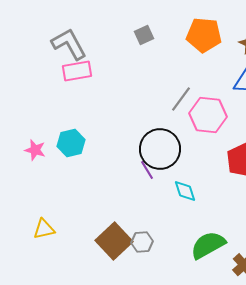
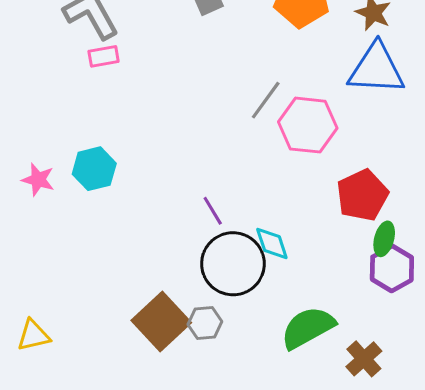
pink rectangle: (77, 71) -> (104, 56), size x0.7
black circle: (160, 149) -> (233, 264), moved
yellow triangle: (44, 229) -> (33, 335), moved

